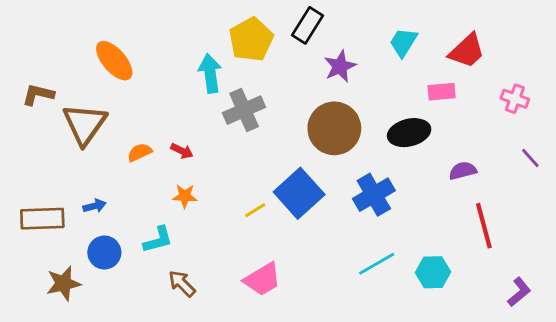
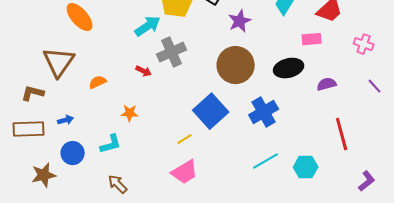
cyan arrow: (210, 73) -> (148, 26), turned 64
brown L-shape: (38, 95) -> (33, 93), moved
red arrow: (182, 151) -> (144, 71), moved
purple semicircle: (463, 171) -> (327, 84), moved
yellow line: (255, 210) -> (185, 139), moved
brown arrow: (182, 284) -> (118, 184), moved

